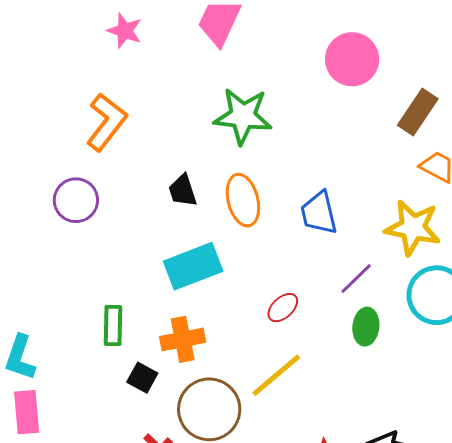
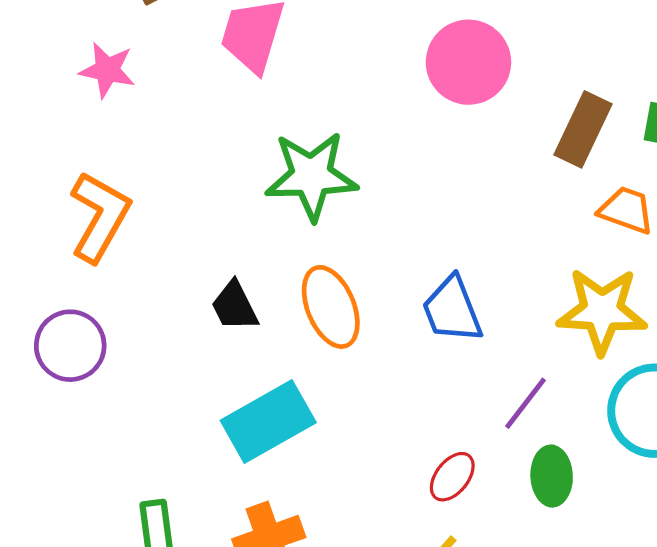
red ellipse: (283, 308) -> (452, 477), moved

